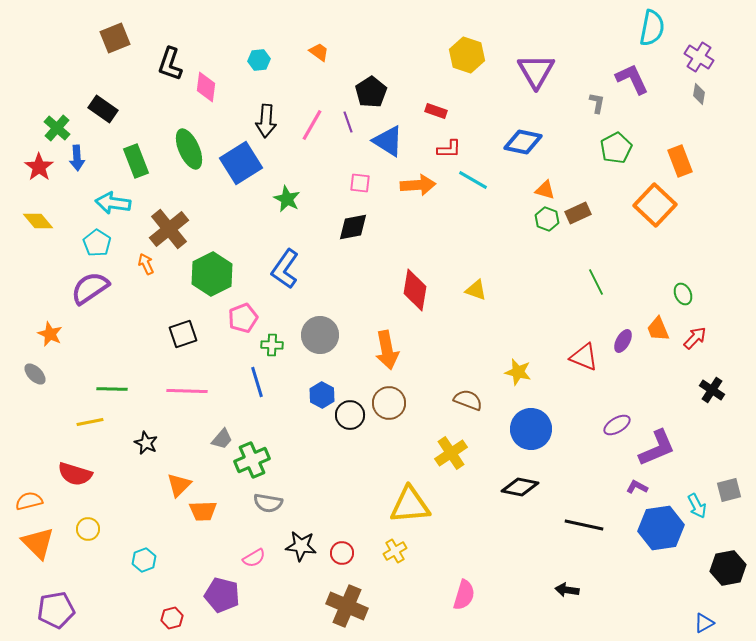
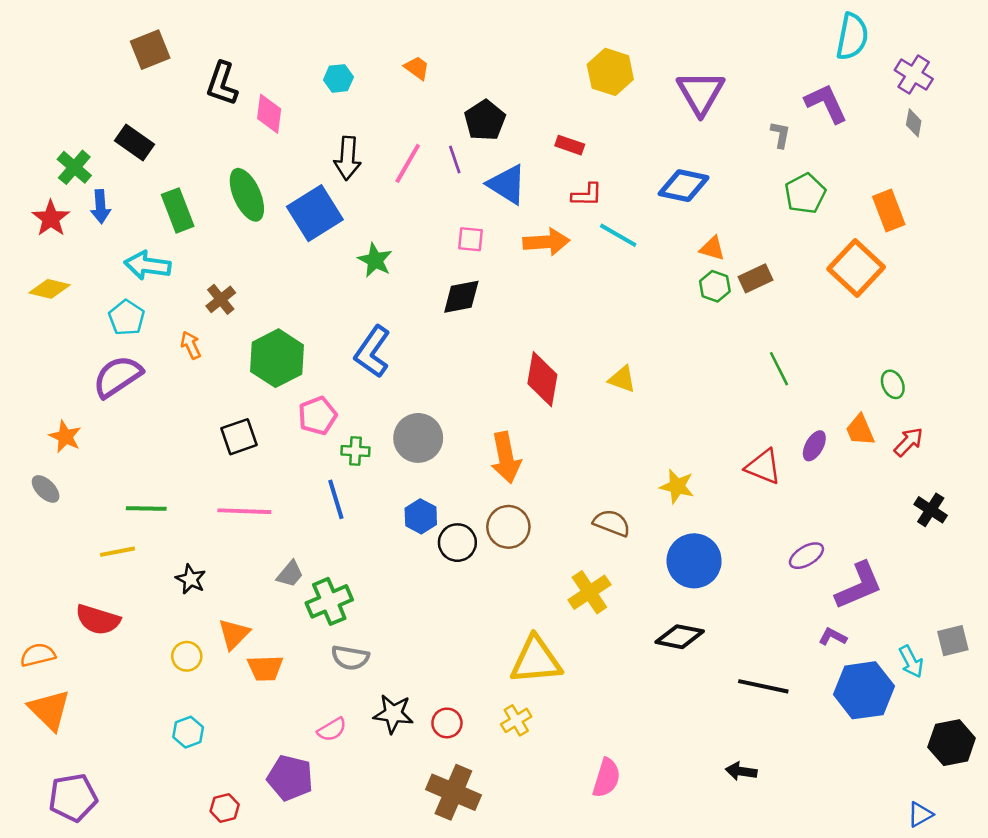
yellow diamond: (38, 221) -> (49, 289), turned -36
brown cross: (169, 229) -> (221, 299), size x0.6
yellow circle: (88, 529) -> (187, 656), moved

